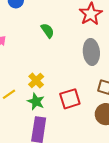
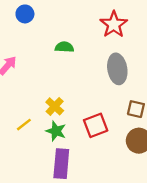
green semicircle: (48, 31) -> (64, 47), turned -49

